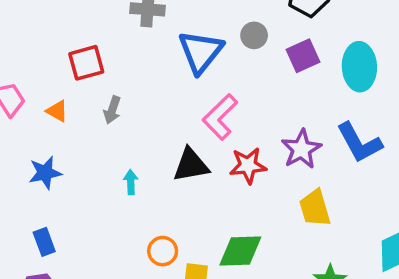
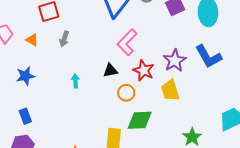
black triangle: (191, 165) -> (110, 71), size x0.7
red star: (248, 166) -> (144, 70), turned 30
yellow trapezoid: (315, 208) -> (170, 90), moved
orange circle: (163, 251) -> (126, 93), moved

